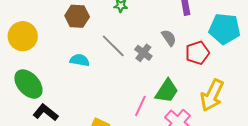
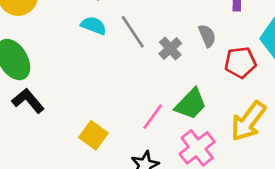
cyan semicircle: (80, 60) -> (94, 26), moved

